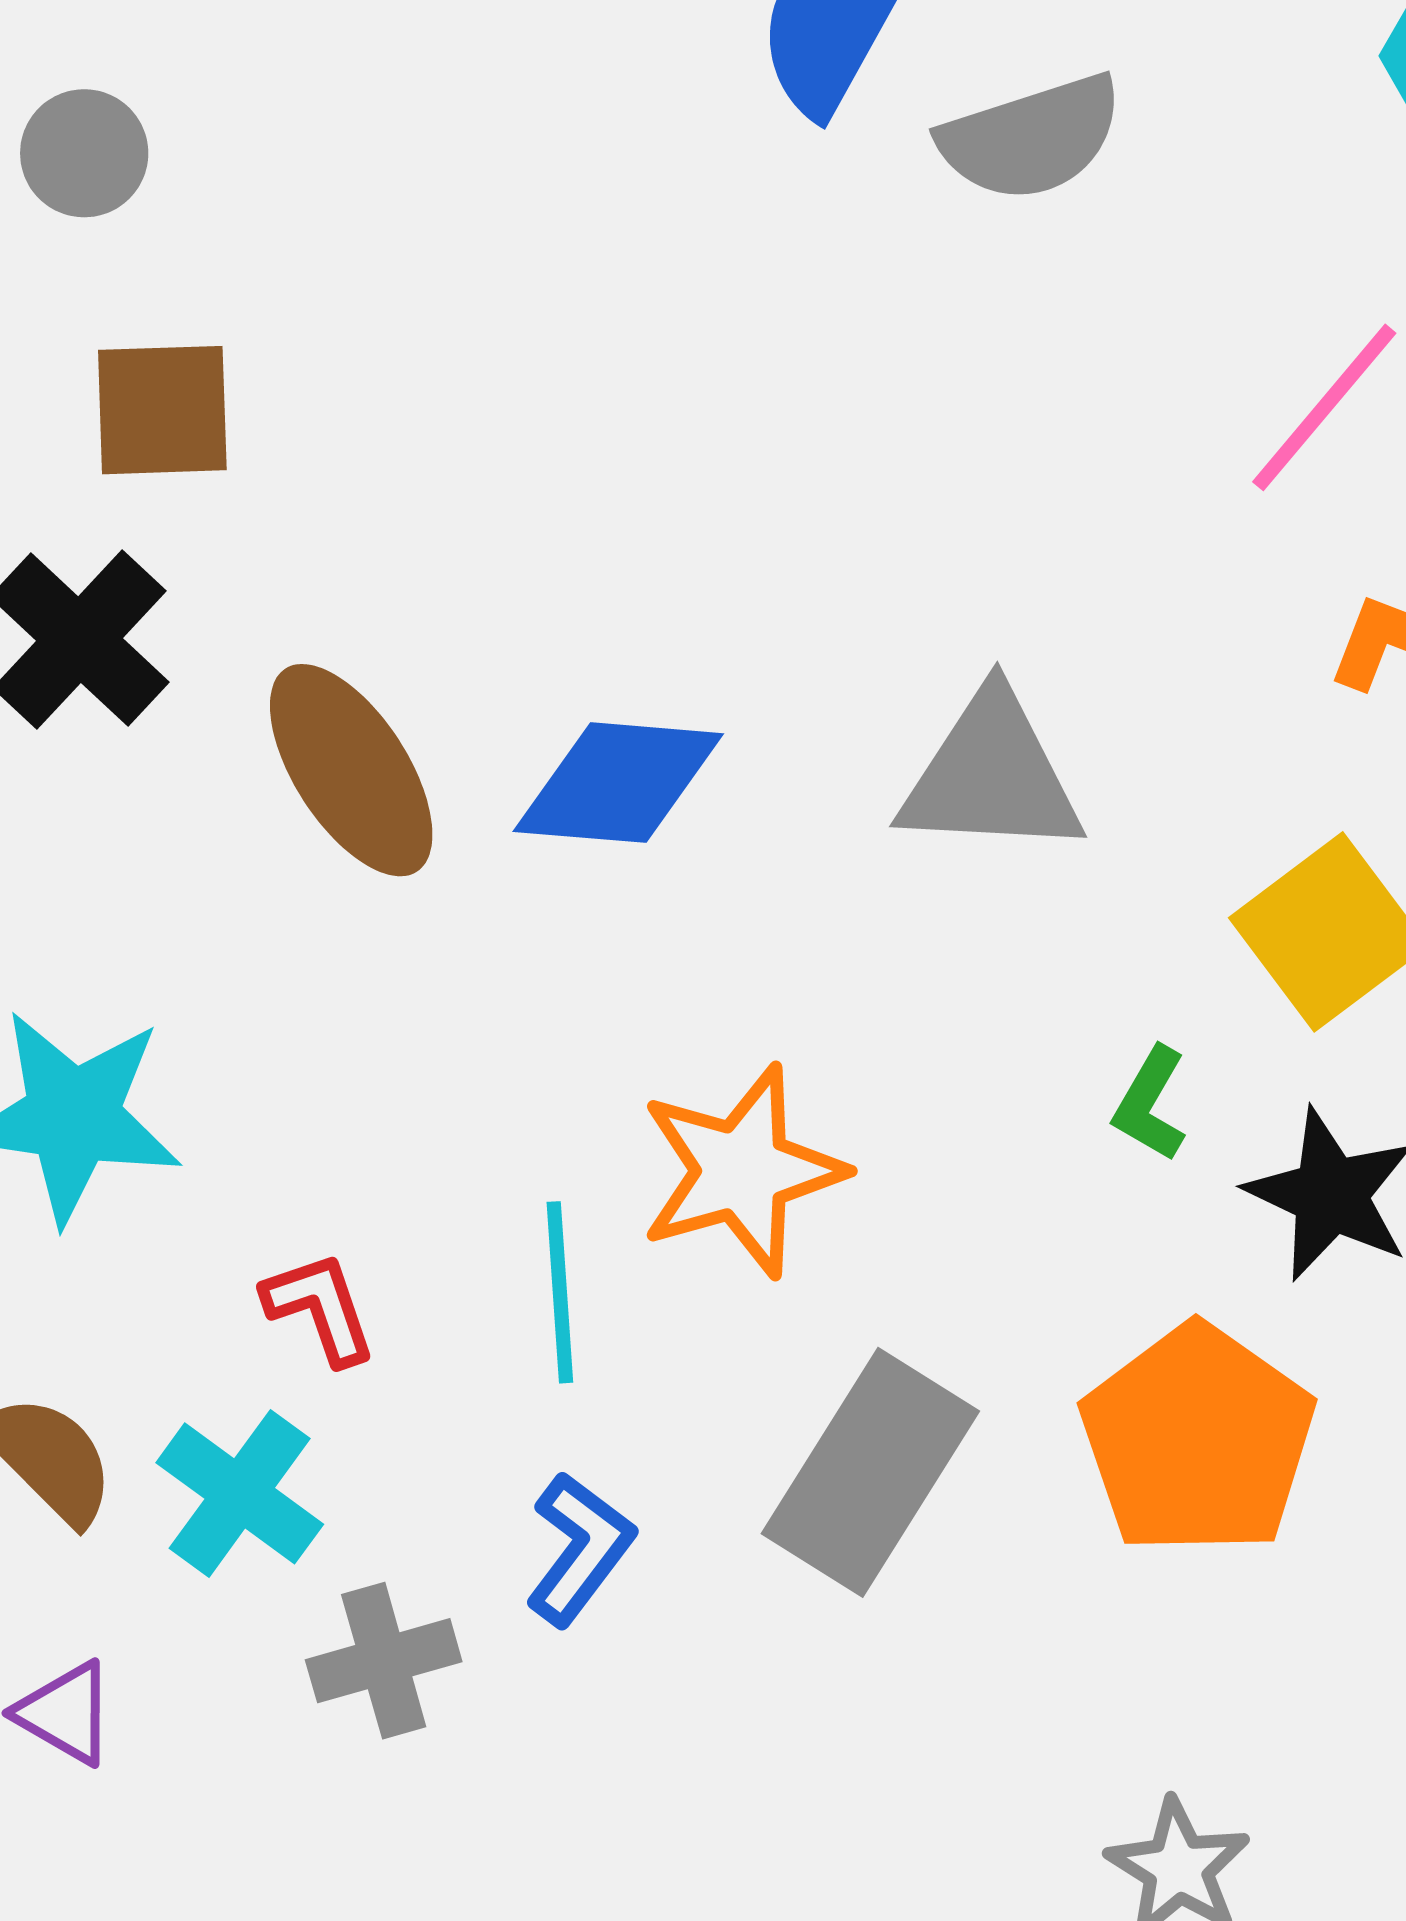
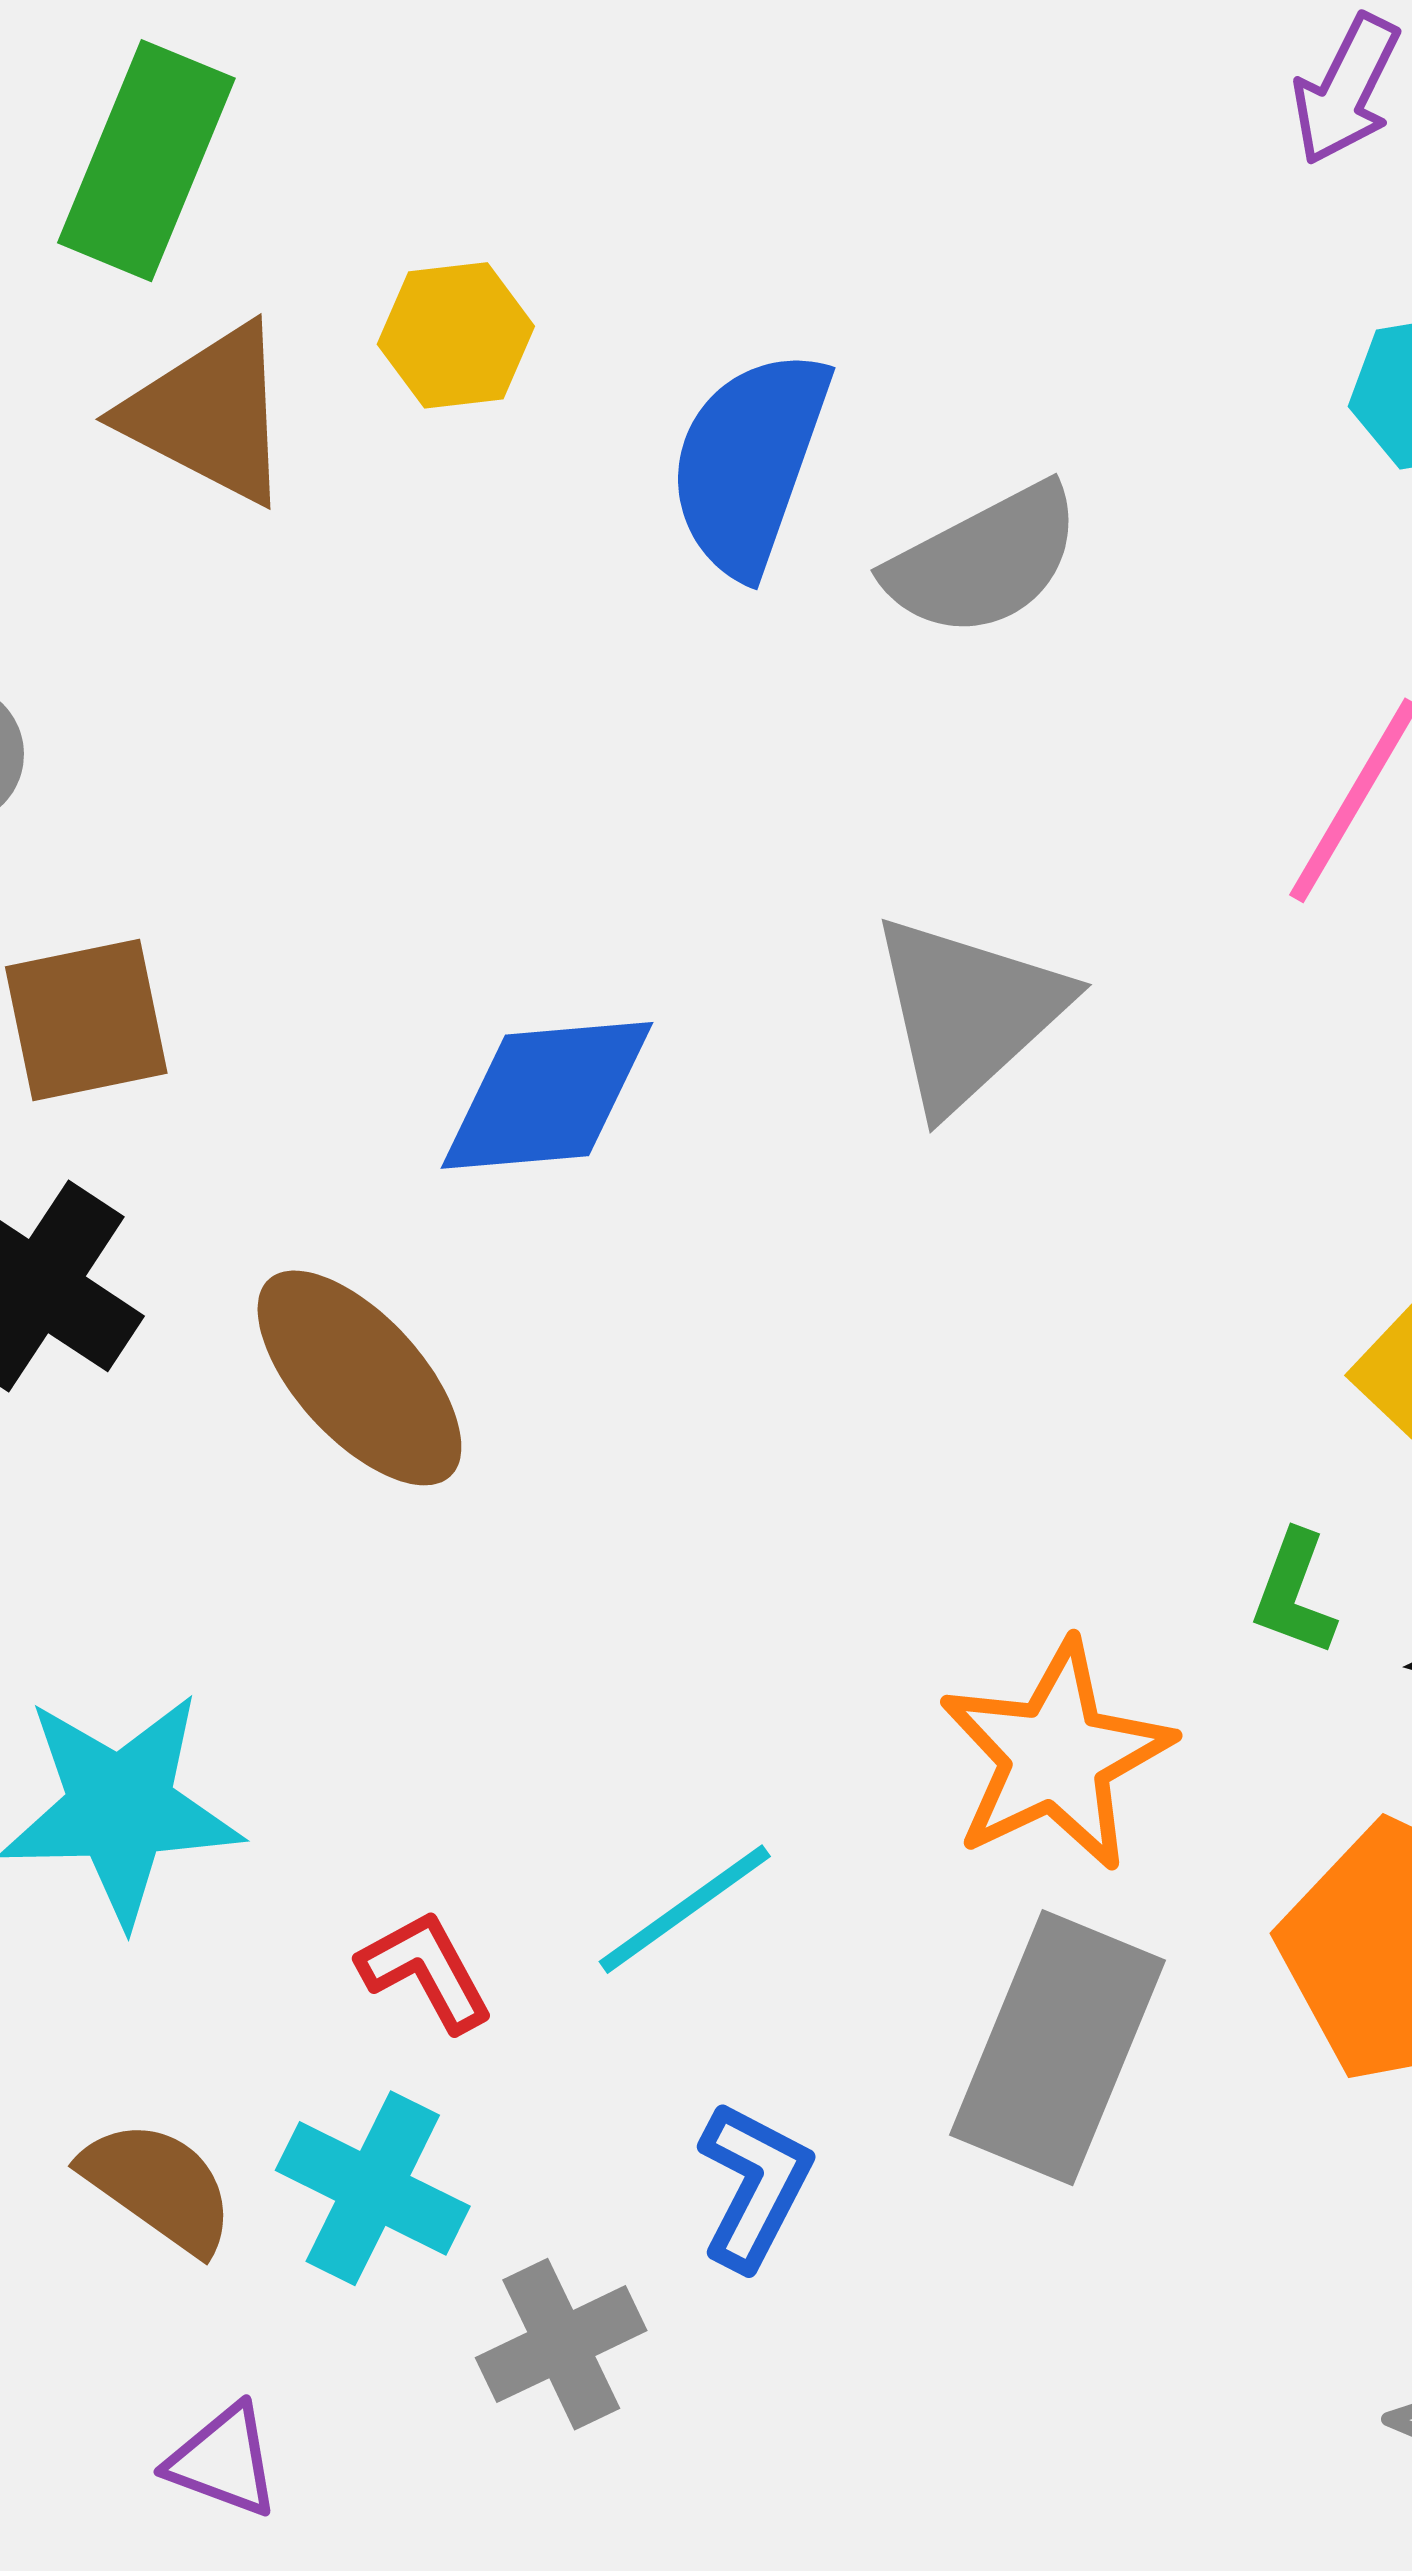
gray triangle: (991, 775) -> (968, 1012), moved, turned -36
blue diamond: (618, 783) -> (547, 1095), moved
orange star: (742, 1171) -> (1056, 1756), moved
cyan line: (560, 1292) -> (685, 1909), turned 68

